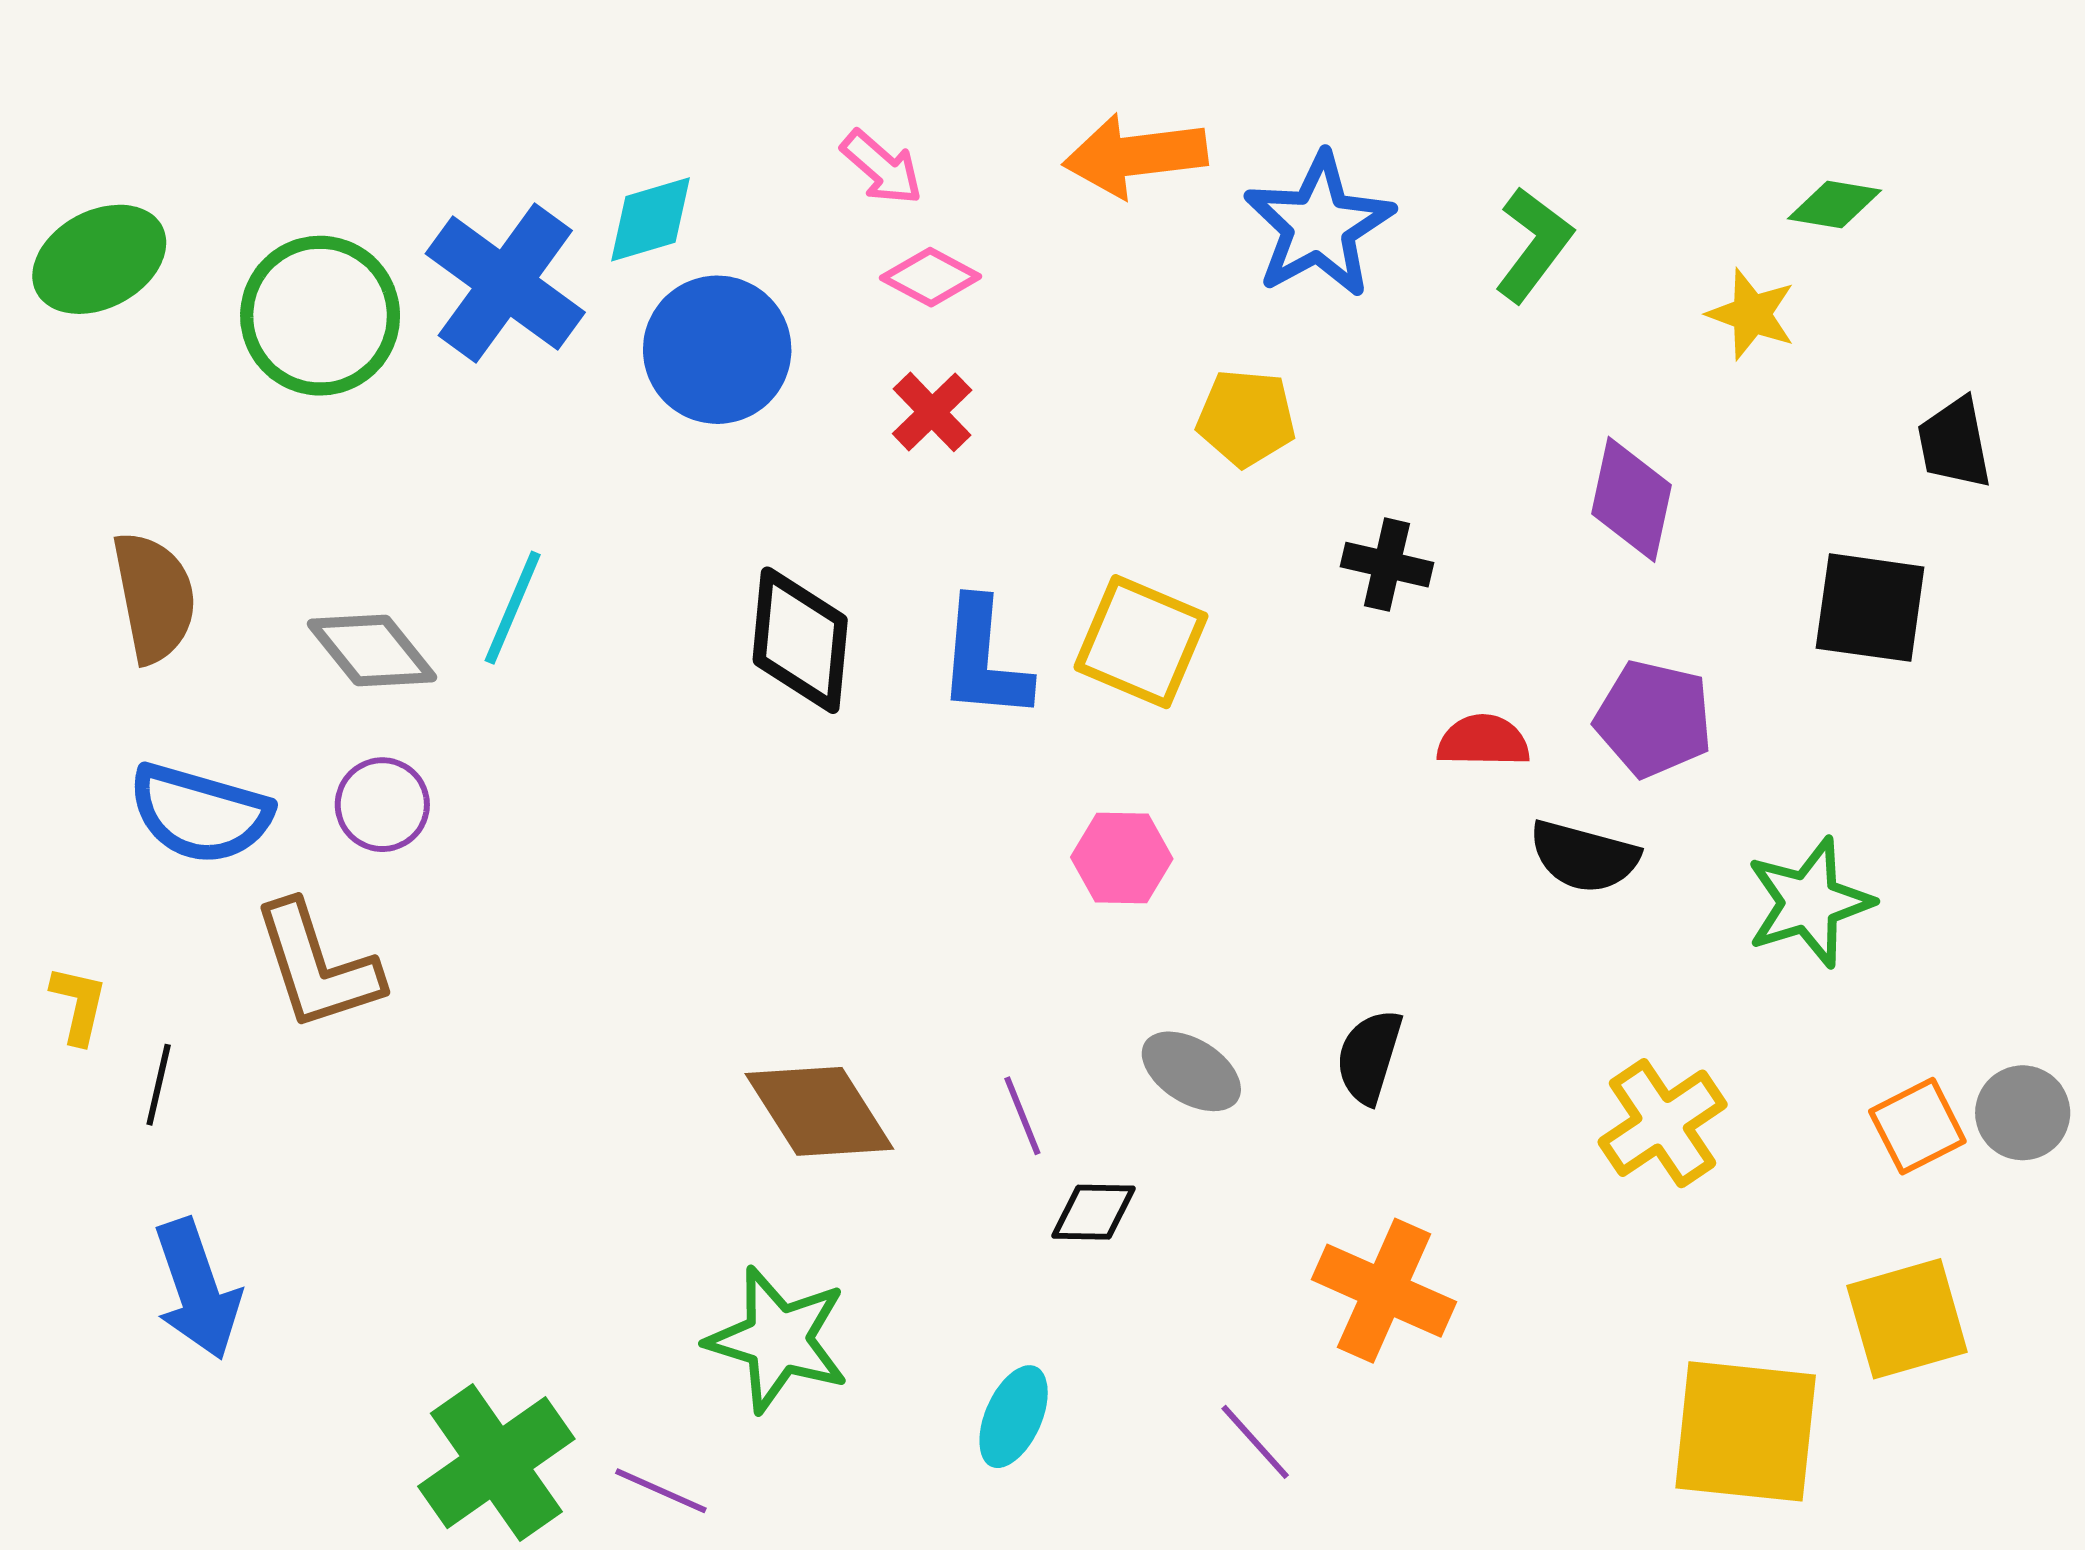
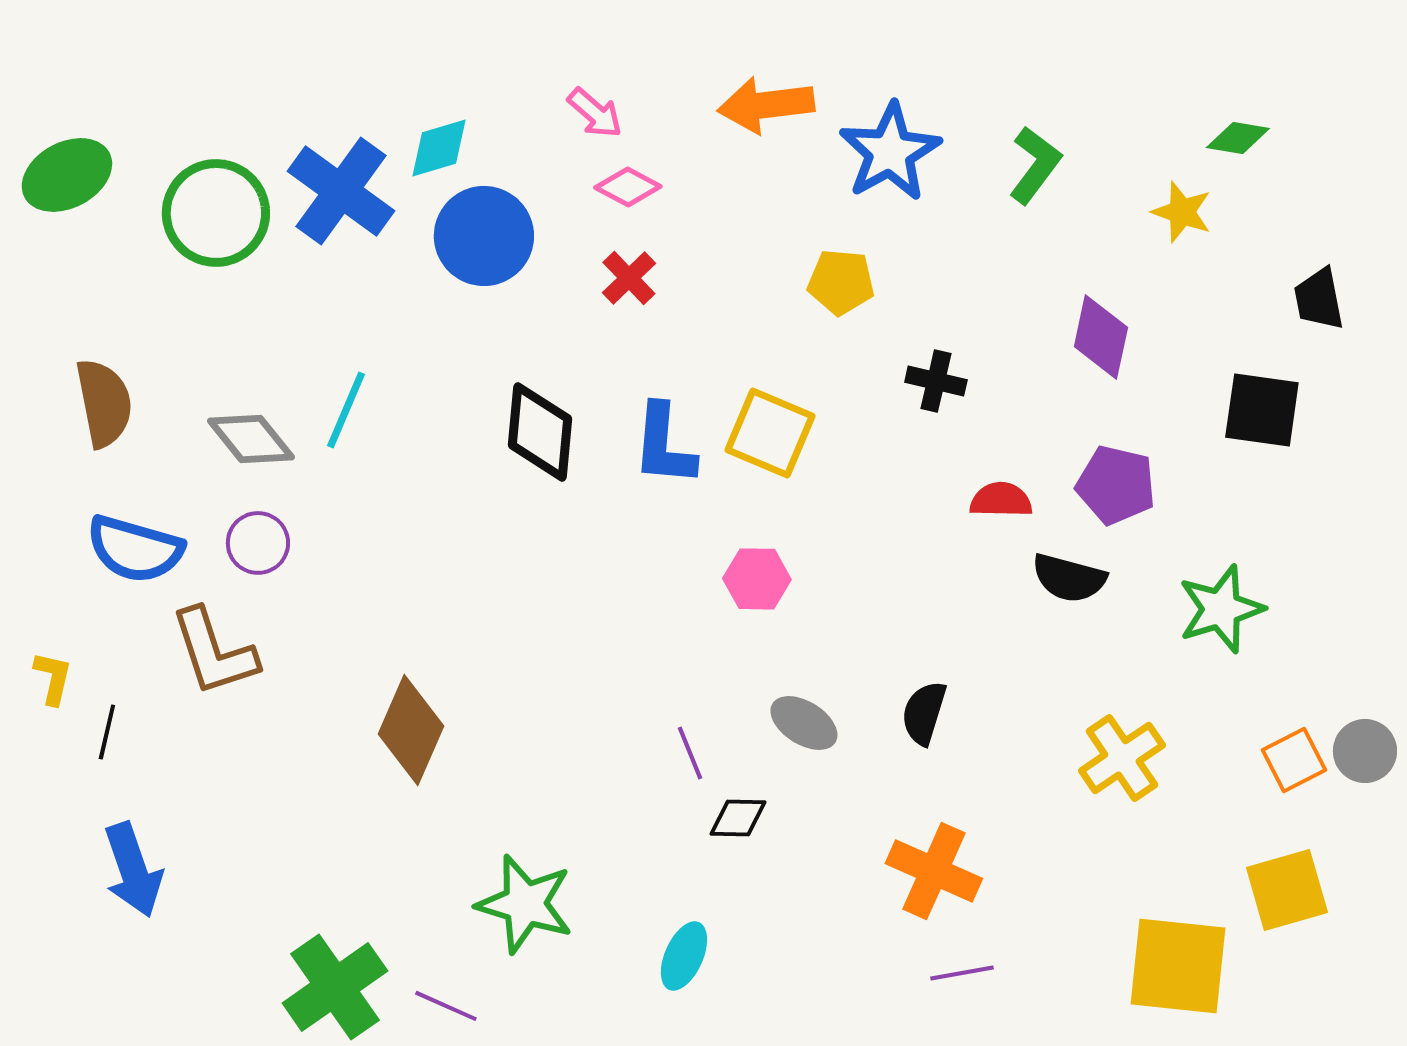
brown diamond: (819, 1111) -> (411, 730), moved, turned 56
purple line: (1255, 1442) -> (962, 973), moved, turned -58

